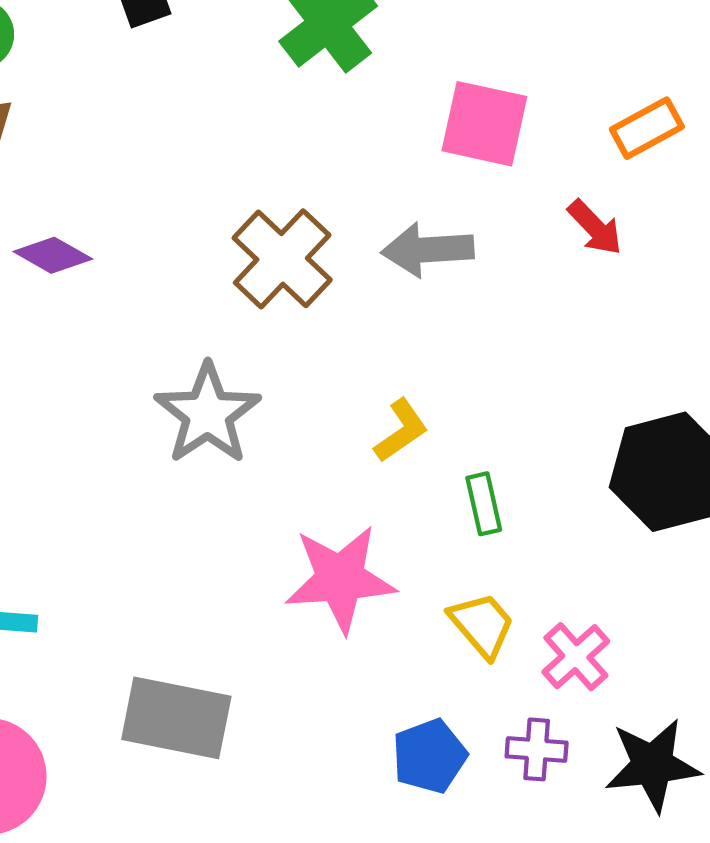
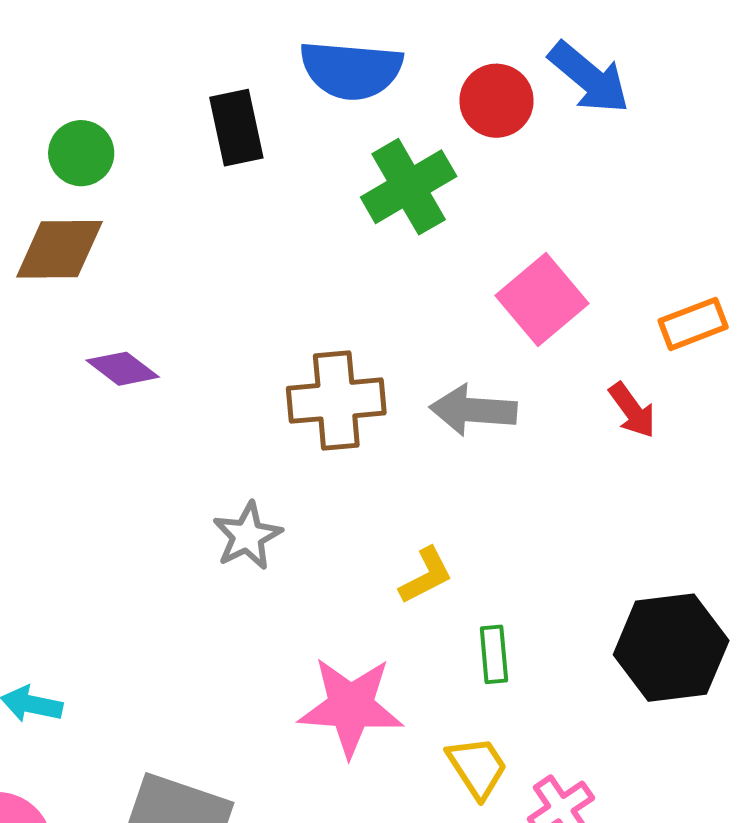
pink square: (484, 124) -> (542, 300), turned 30
brown cross: (282, 259) -> (336, 401), turned 34
gray star: (208, 414) -> (247, 536), size x0.7

